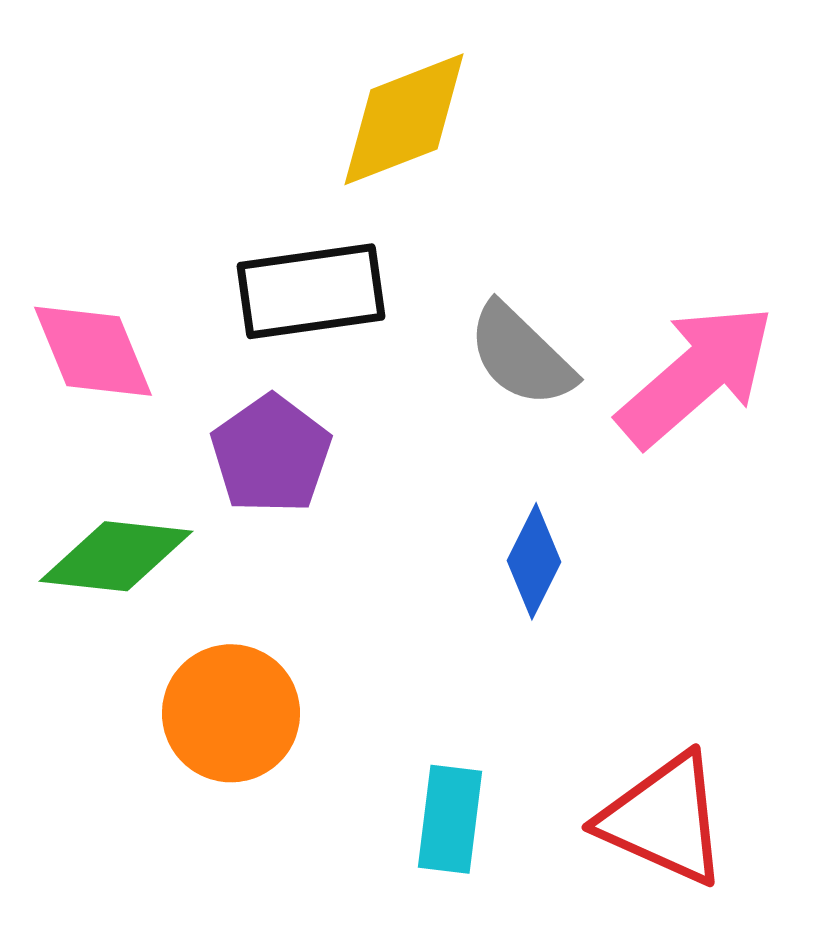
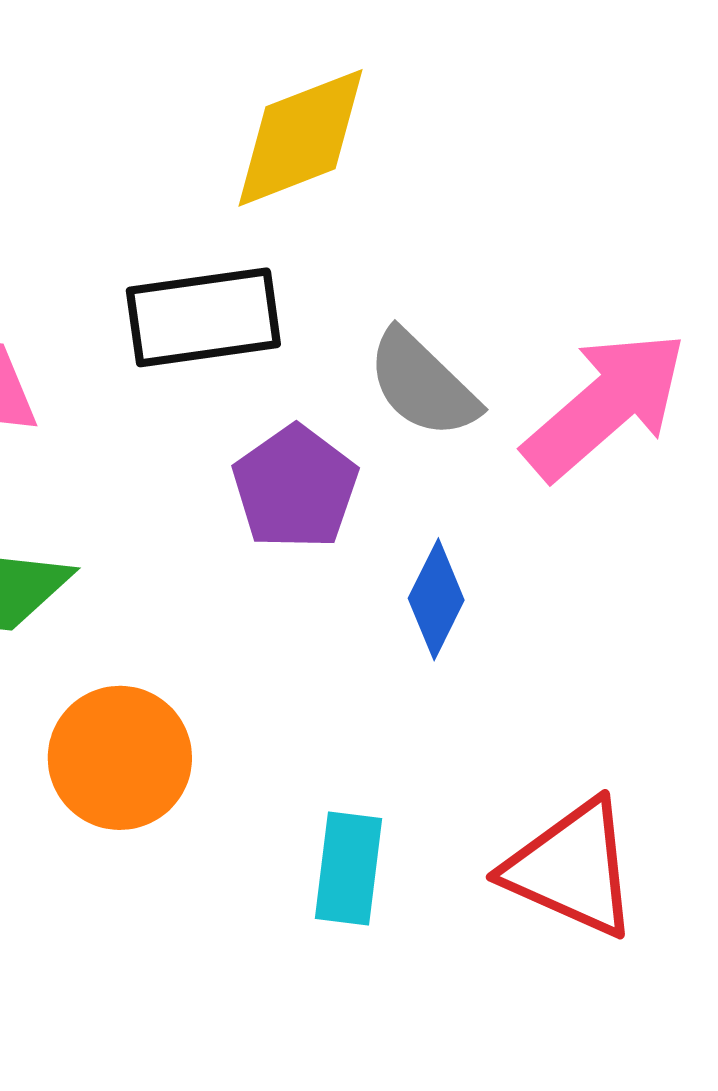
purple pentagon: (271, 454) -> (295, 488), moved

